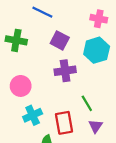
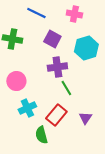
pink cross: (99, 19) -> (74, 14), moved
green line: (87, 103) -> (66, 88), moved
red rectangle: (64, 123) -> (56, 115), turned 50

